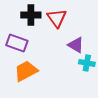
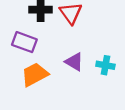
purple triangle: (76, 45) -> (74, 62), moved

